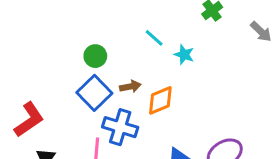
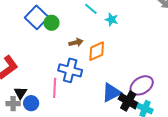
blue square: (94, 93) -> (37, 17), moved

